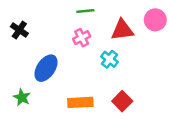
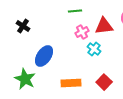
pink cross: (82, 38) -> (82, 32), moved
green star: (22, 97) -> (25, 79), size x1.5

